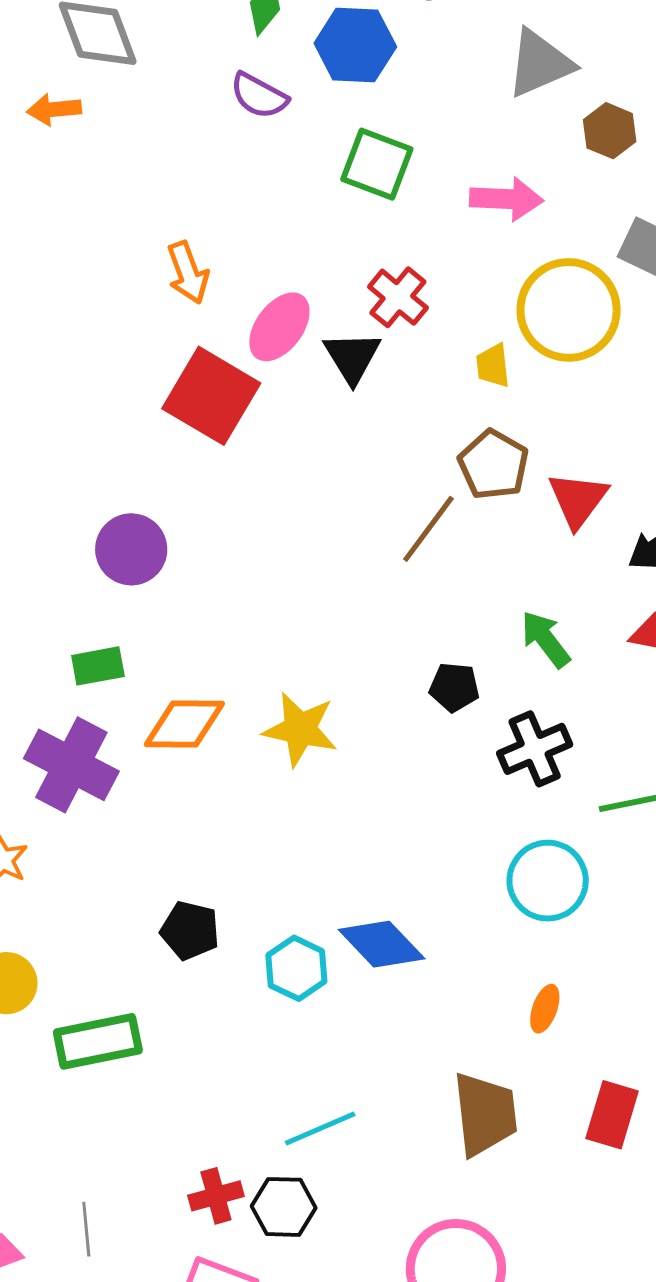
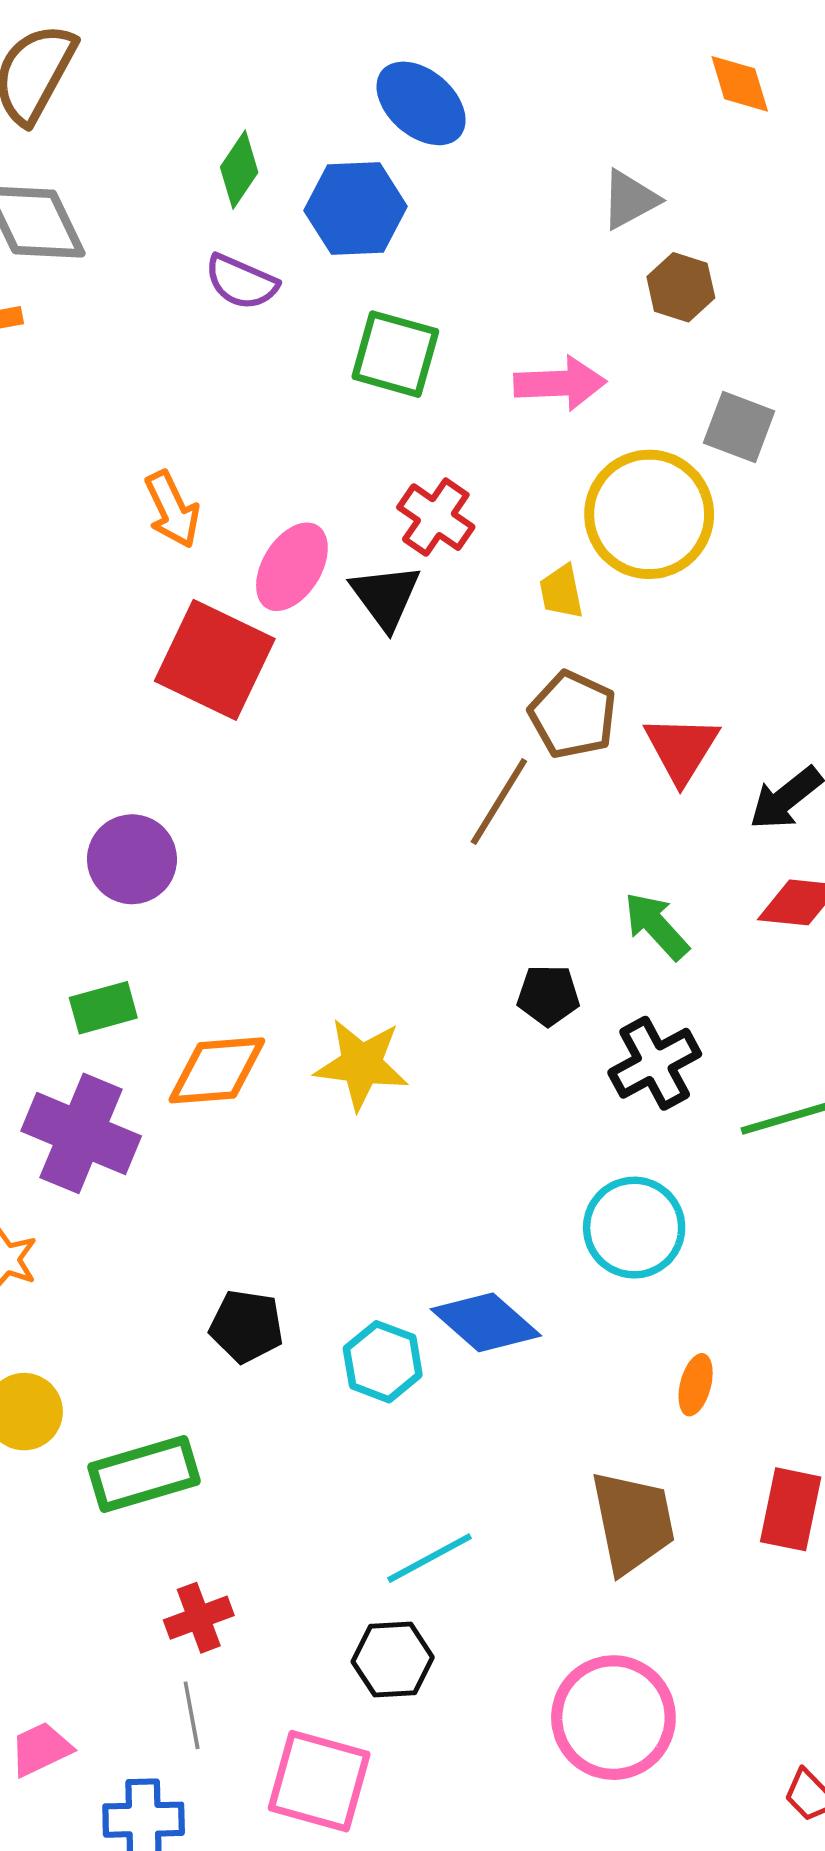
gray triangle: (540, 63) -> (630, 199), moved, size x0.7
cyan circle: (548, 881) -> (634, 1228), moved
red cross: (216, 1196) -> (199, 1618), moved
gray line: (86, 1229) -> (192, 1715), moved

